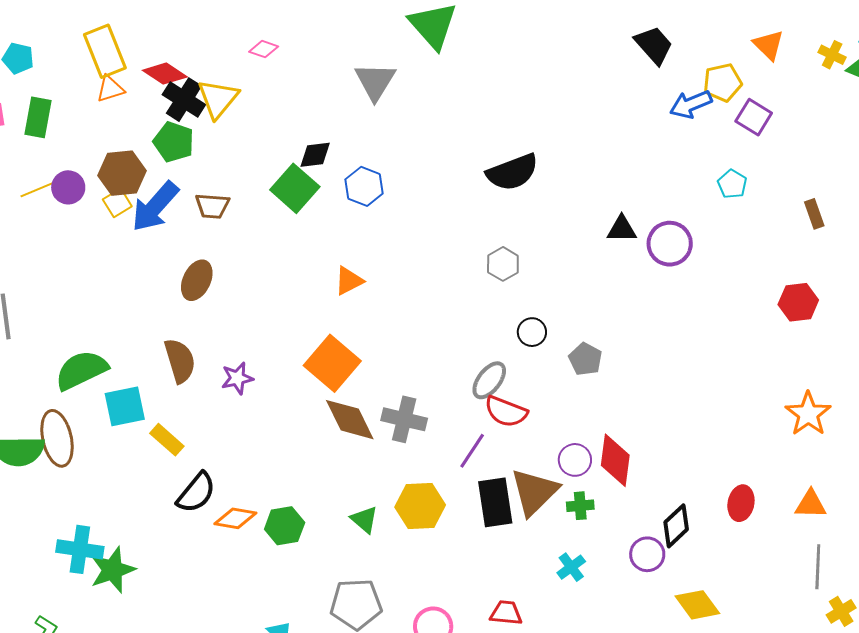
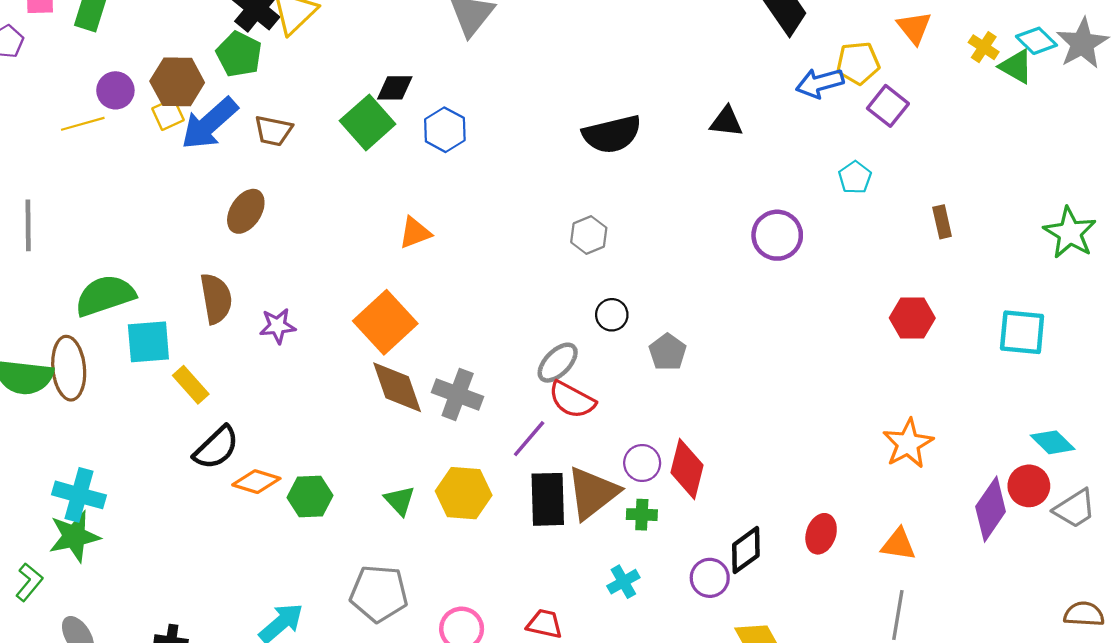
yellow line: (39, 189) -> (83, 124), moved
black triangle: (622, 229) -> (726, 122), moved
green star: (112, 570) -> (74, 536), moved

